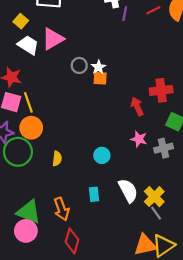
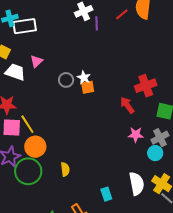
pink triangle: (53, 39) -> (36, 61), size x0.6
cyan circle: (102, 155) -> (155, 153), moved
white semicircle: (128, 191) -> (137, 184), turned 30

